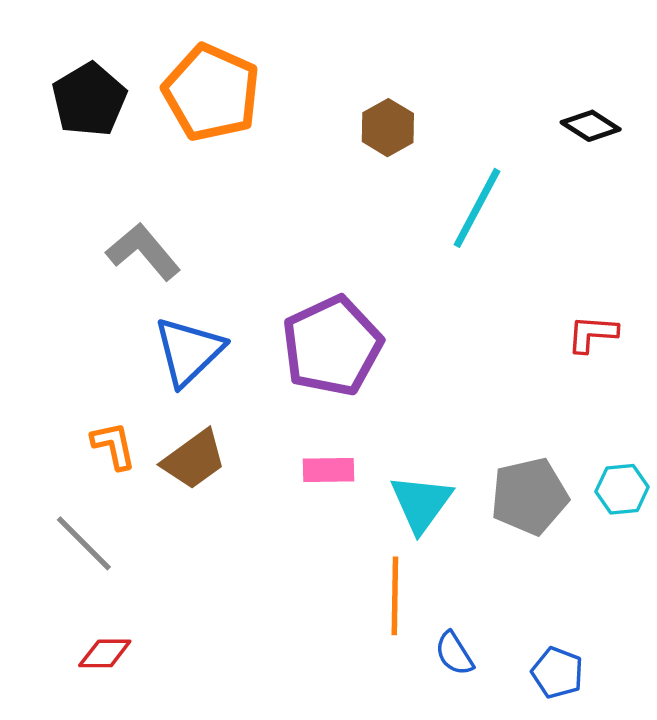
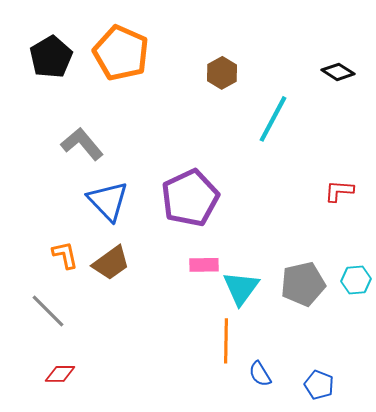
blue triangle: (189, 351) -> (108, 201), turned -30
pink rectangle: (328, 470) -> (204, 265), moved

